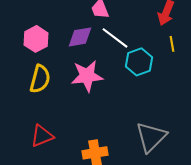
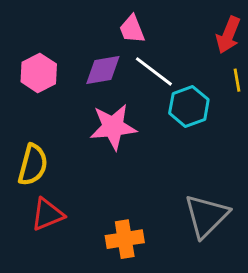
yellow semicircle: (40, 79) -> (33, 165), moved

